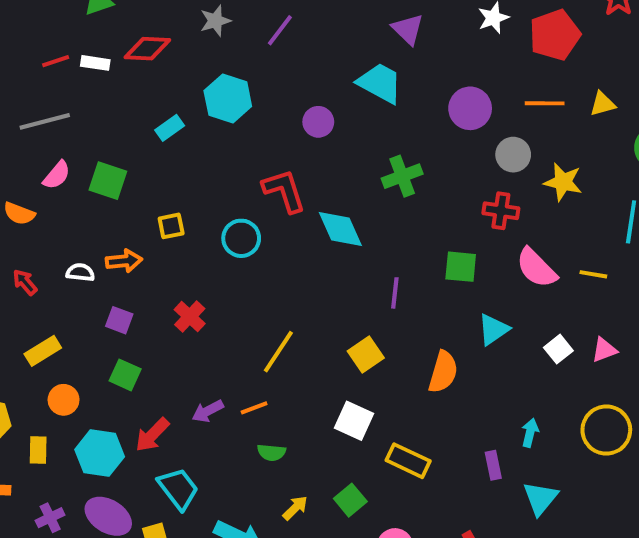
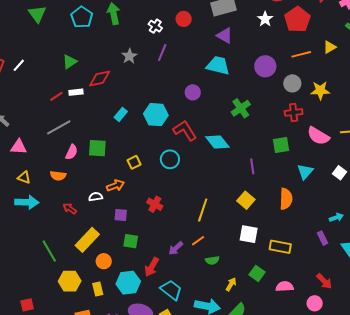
cyan hexagon: (228, 98) -> (156, 115), moved
yellow rectangle: (43, 351) -> (87, 240), size x1.4
cyan arrow: (530, 433) -> (336, 217), turned 72

